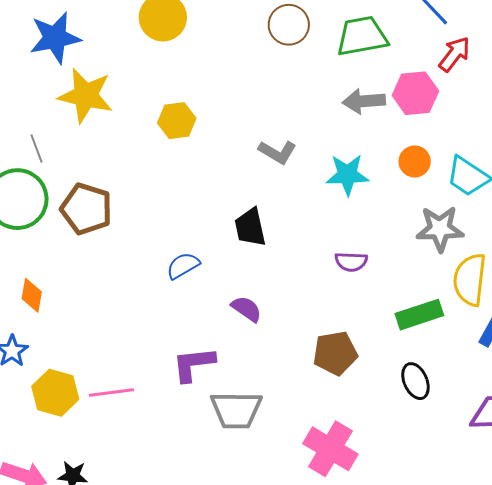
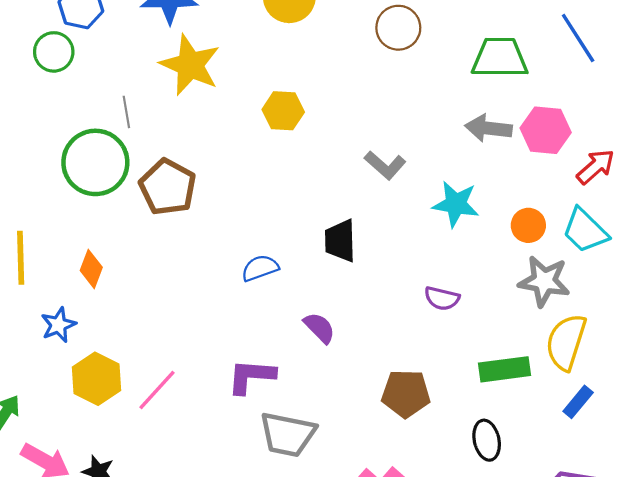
brown circle: (289, 25) -> (398, 28), moved
red arrow: (455, 54) -> (596, 167), moved
orange circle: (415, 161) -> (528, 225), moved
pink line: (111, 392) -> (157, 390), turned -51

